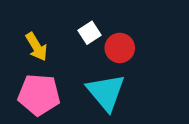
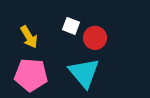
white square: (89, 33) -> (71, 26), turned -36

